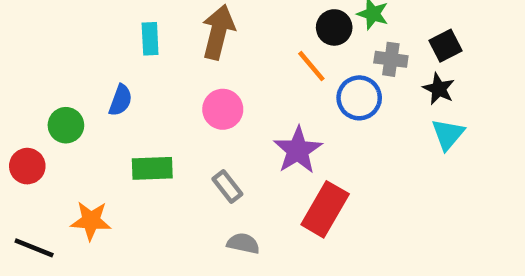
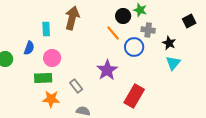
cyan rectangle: (150, 39) -> (46, 29), moved
black square: (446, 46) -> (189, 21), moved
pink circle: (223, 109) -> (52, 58), moved
red rectangle: (325, 209) -> (134, 96), moved
orange star: (91, 221) -> (51, 99), moved

